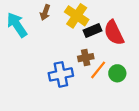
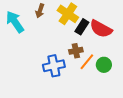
black rectangle: (92, 30) -> (82, 27), turned -35
red semicircle: (114, 33) -> (101, 29), turned -35

